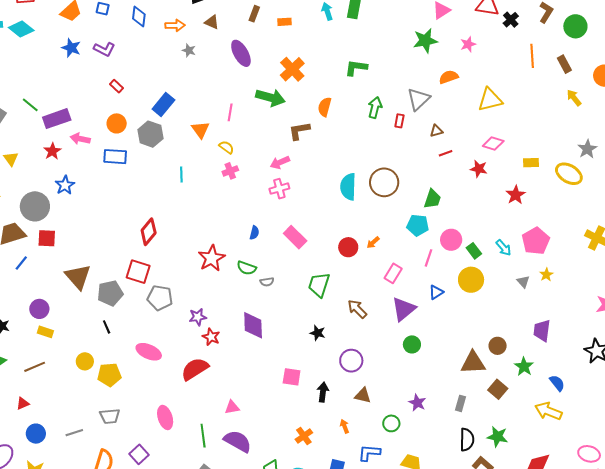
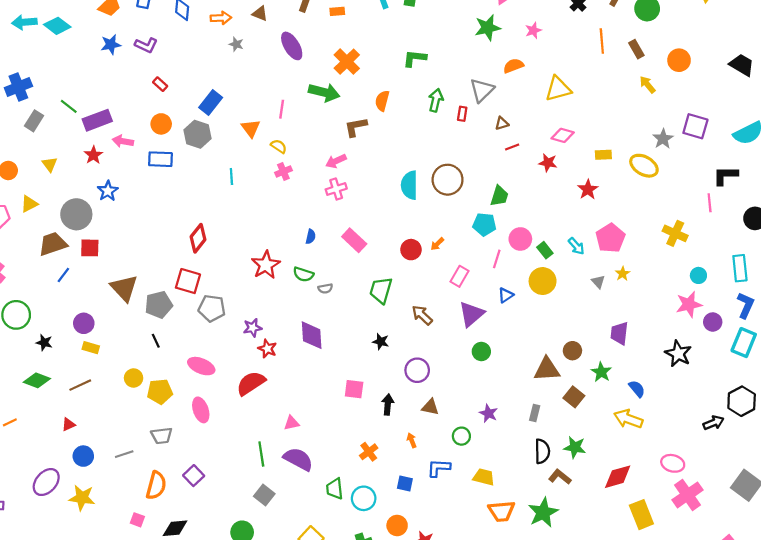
blue star: (71, 48) -> (111, 45), turned -30
pink ellipse: (165, 417) -> (201, 410), moved

